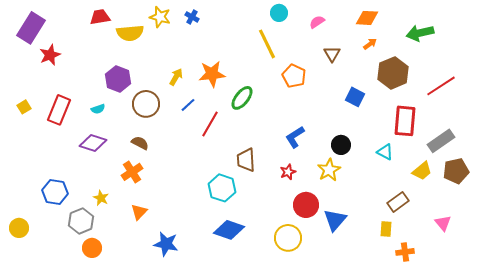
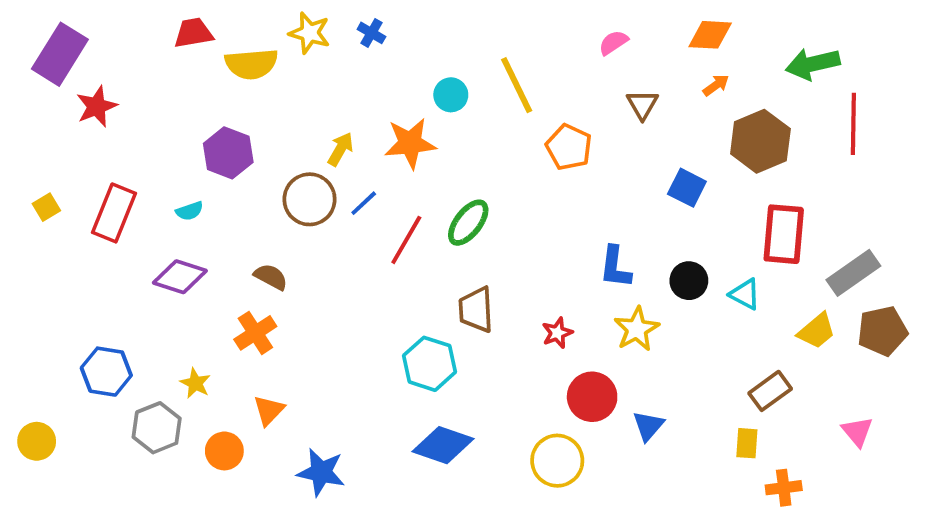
cyan circle: (279, 13) -> (451, 95), moved
red line: (441, 86) -> (853, 124), moved, turned -56
green ellipse: (242, 98) -> (468, 223), moved
brown circle: (146, 104) -> (310, 199), moved
blue L-shape: (295, 137) -> (615, 267), moved, turned -50
black circle: (341, 145) -> (689, 281), moved
blue triangle: (335, 220) -> (648, 426), size x0.7
orange circle: (92, 248) -> (224, 451), moved

